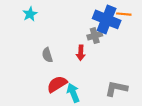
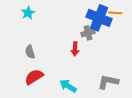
gray semicircle: (47, 55) -> (30, 52), moved
red semicircle: (57, 84) -> (34, 77), moved
cyan arrow: (73, 93) -> (68, 86), turned -36

